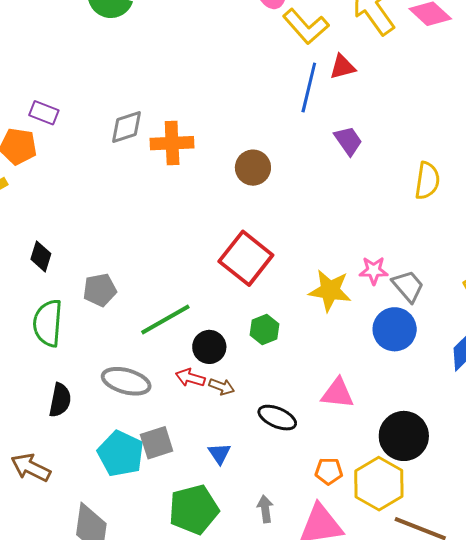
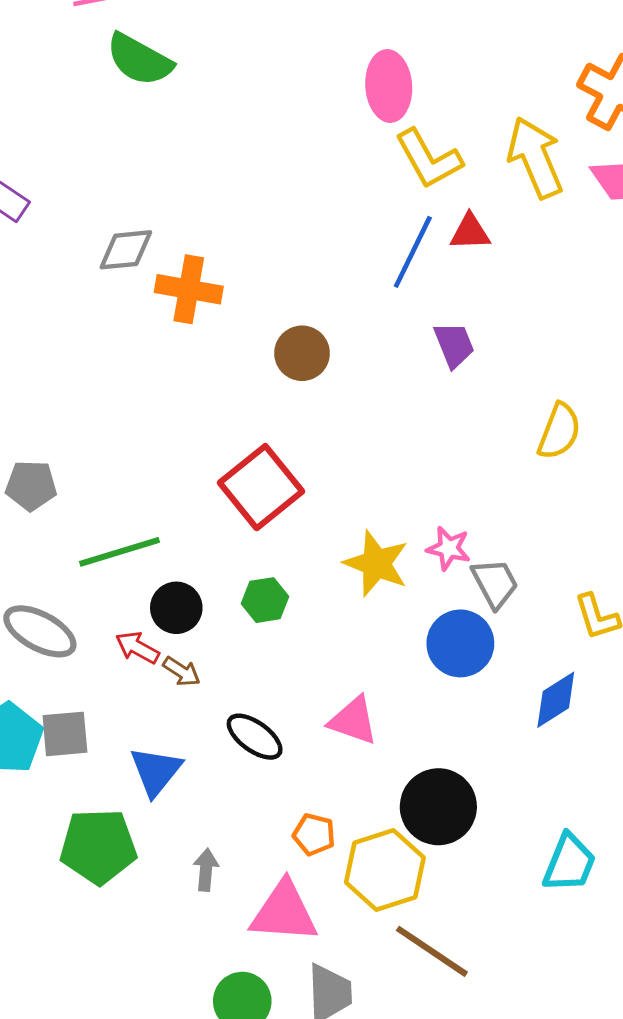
blue triangle: (219, 454) -> (156, 771), size x1.5

